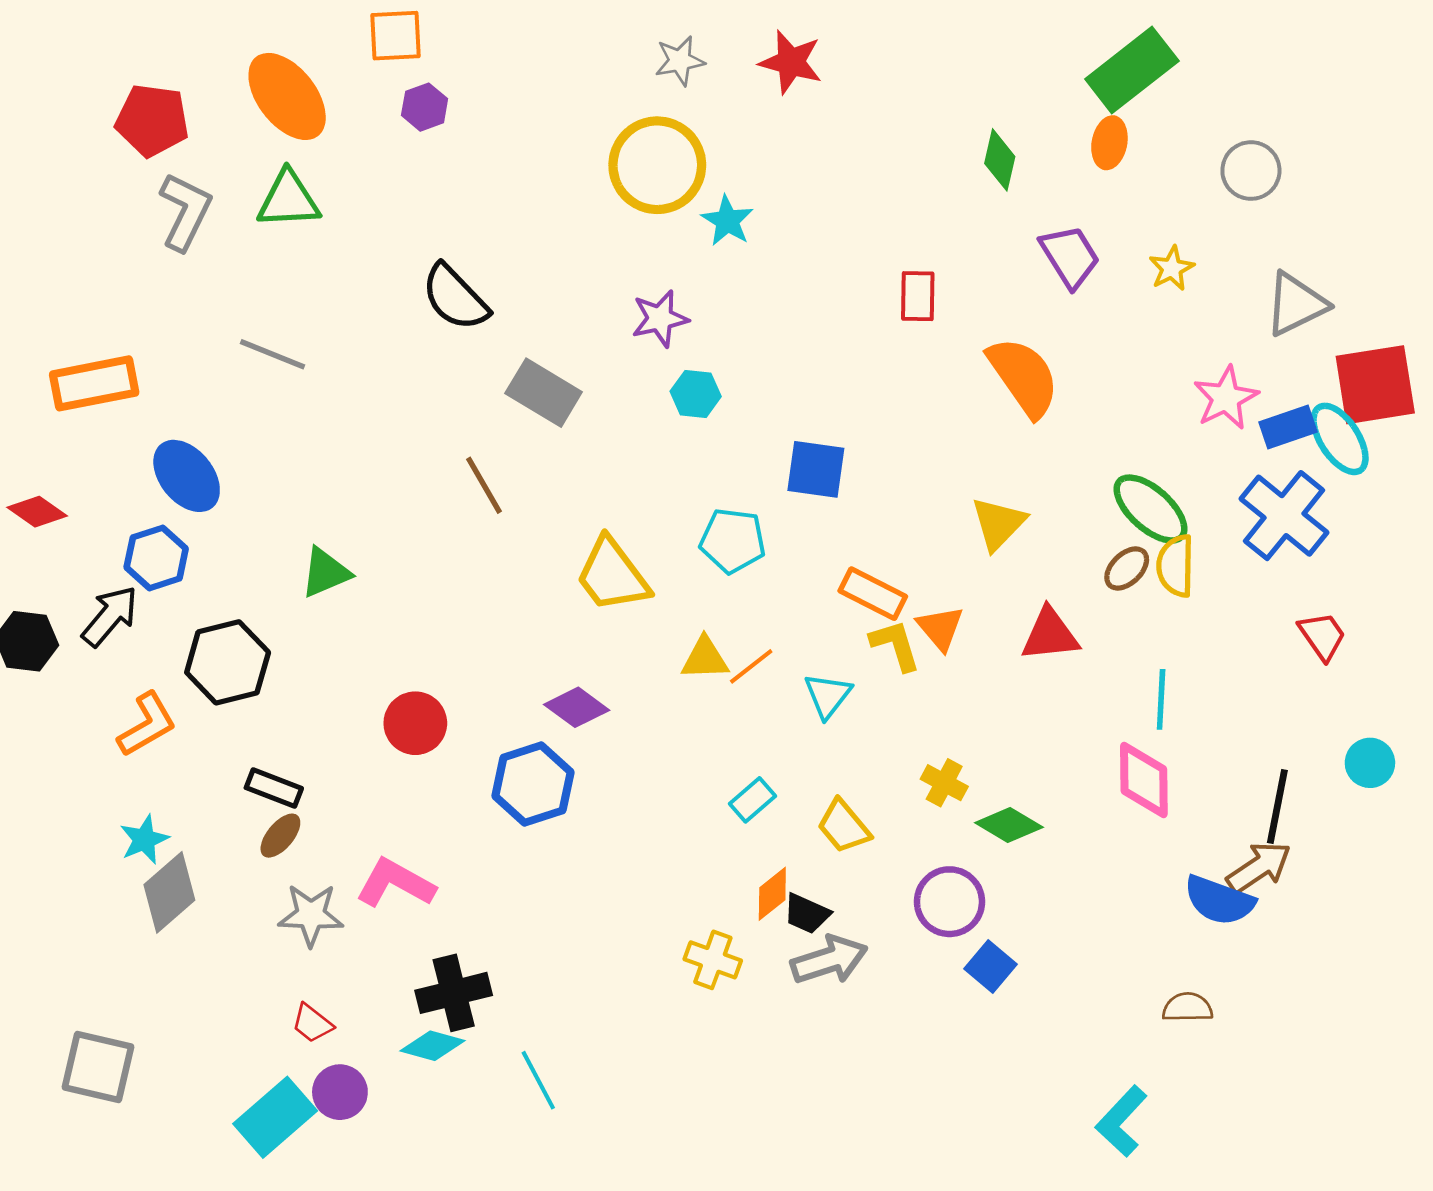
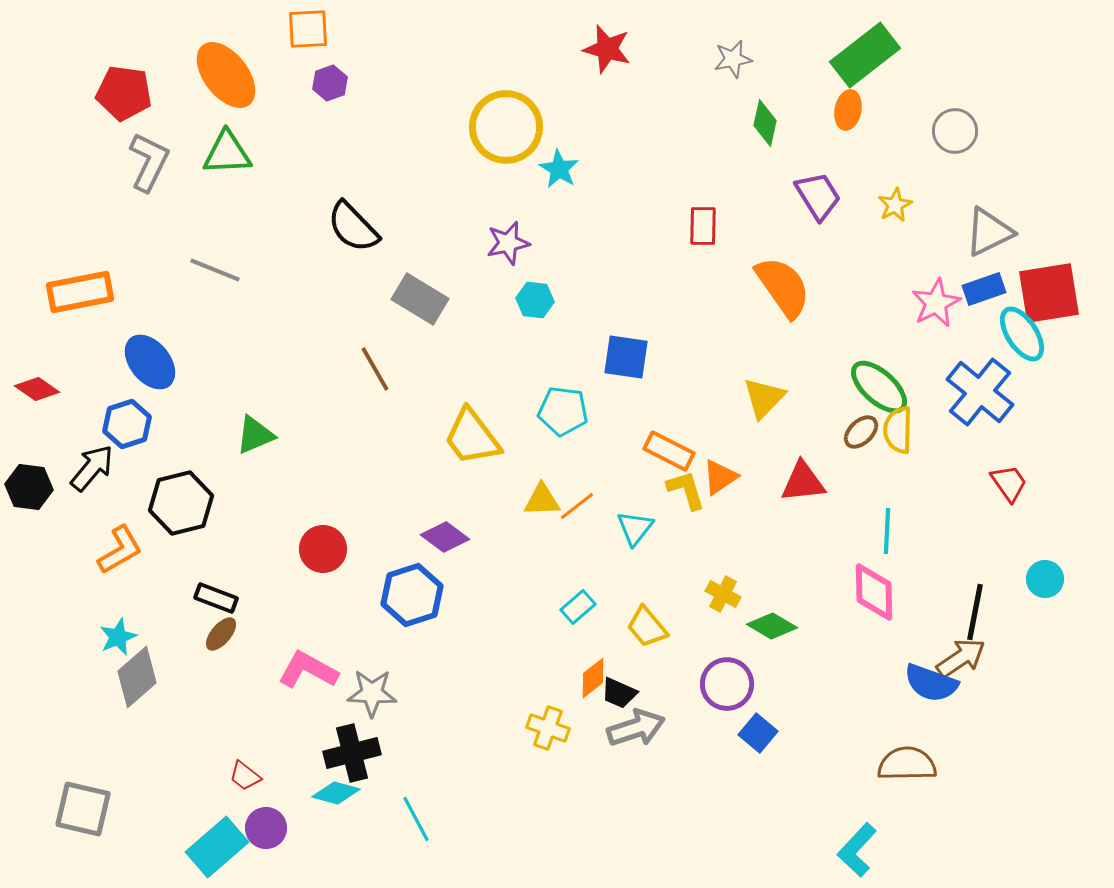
gray star: (680, 61) -> (733, 59), moved
blue rectangle: (1288, 427) -> (984, 289), moved
orange triangle: (940, 628) -> (720, 477), turned 36
gray star: (311, 915) -> (372, 693), moved
brown semicircle: (1187, 1007) -> (907, 764), size x1.5

